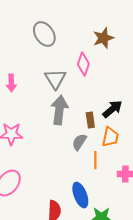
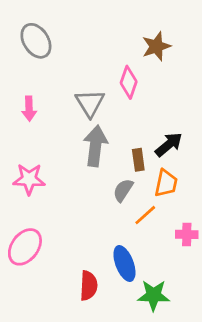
gray ellipse: (44, 34) -> (36, 41), moved
orange line: (95, 160) -> (145, 215), turned 48

